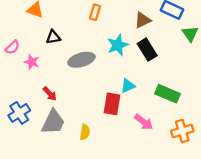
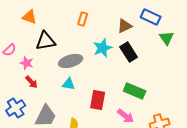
black triangle: (53, 37) -> (46, 41), size x1.5
cyan triangle: (128, 86) -> (69, 84), moved, turned 32
red arrow: (50, 94) -> (32, 82), moved
green rectangle: (167, 94) -> (135, 91), moved

